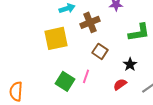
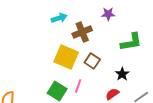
yellow square: (56, 38) -> (66, 57), moved, turned 35

